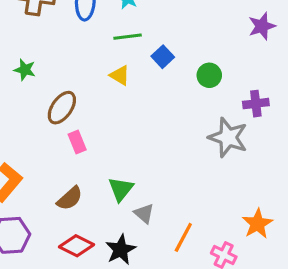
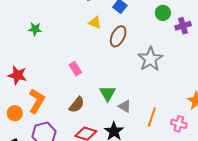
green circle: (209, 75) -> (163, 13), moved
brown ellipse: (62, 108) -> (118, 36), moved
gray star: (228, 137) -> (150, 59), moved, turned 30

